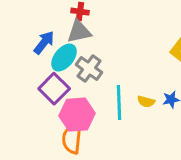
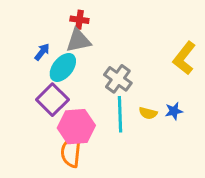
blue arrow: (44, 43) -> (42, 52), size x0.7
gray cross: (89, 69) -> (118, 79), moved

